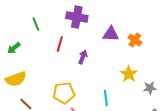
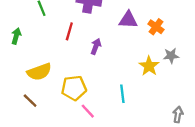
green arrow: (14, 48) -> (16, 36), turned 144
yellow semicircle: (16, 79) -> (39, 72), moved
gray star: (150, 88) -> (171, 56), moved

